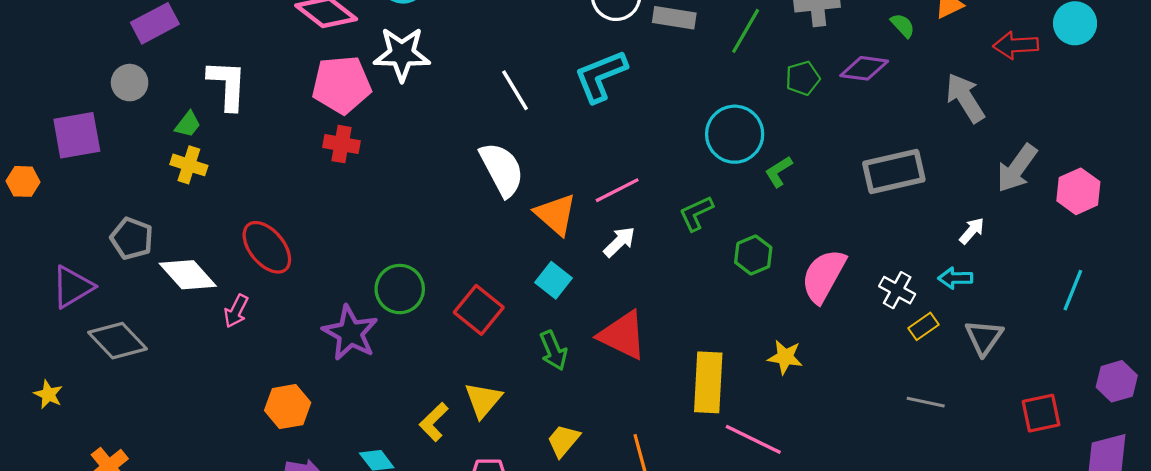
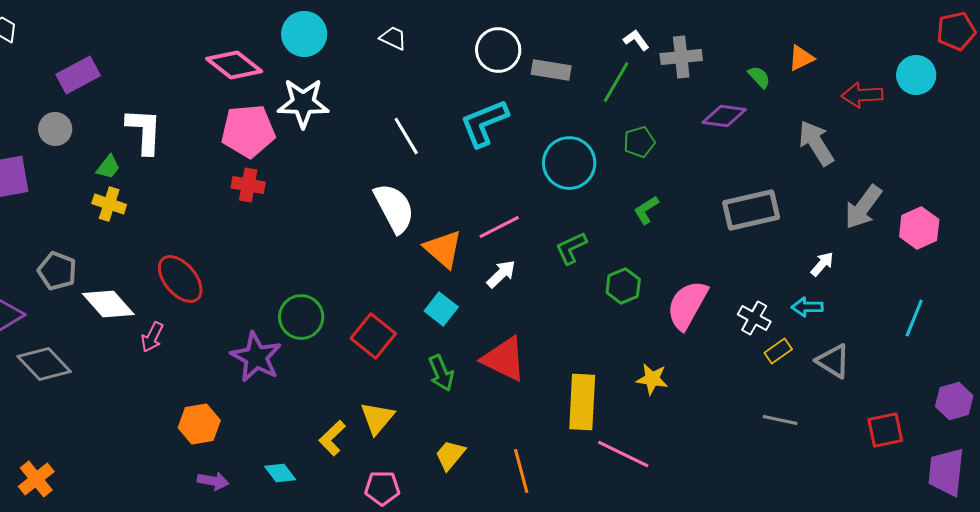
green pentagon: (803, 78) -> (639, 142), moved
cyan circle: (735, 134) -> (569, 163), moved
gray triangle: (984, 337) -> (833, 361), turned -33

